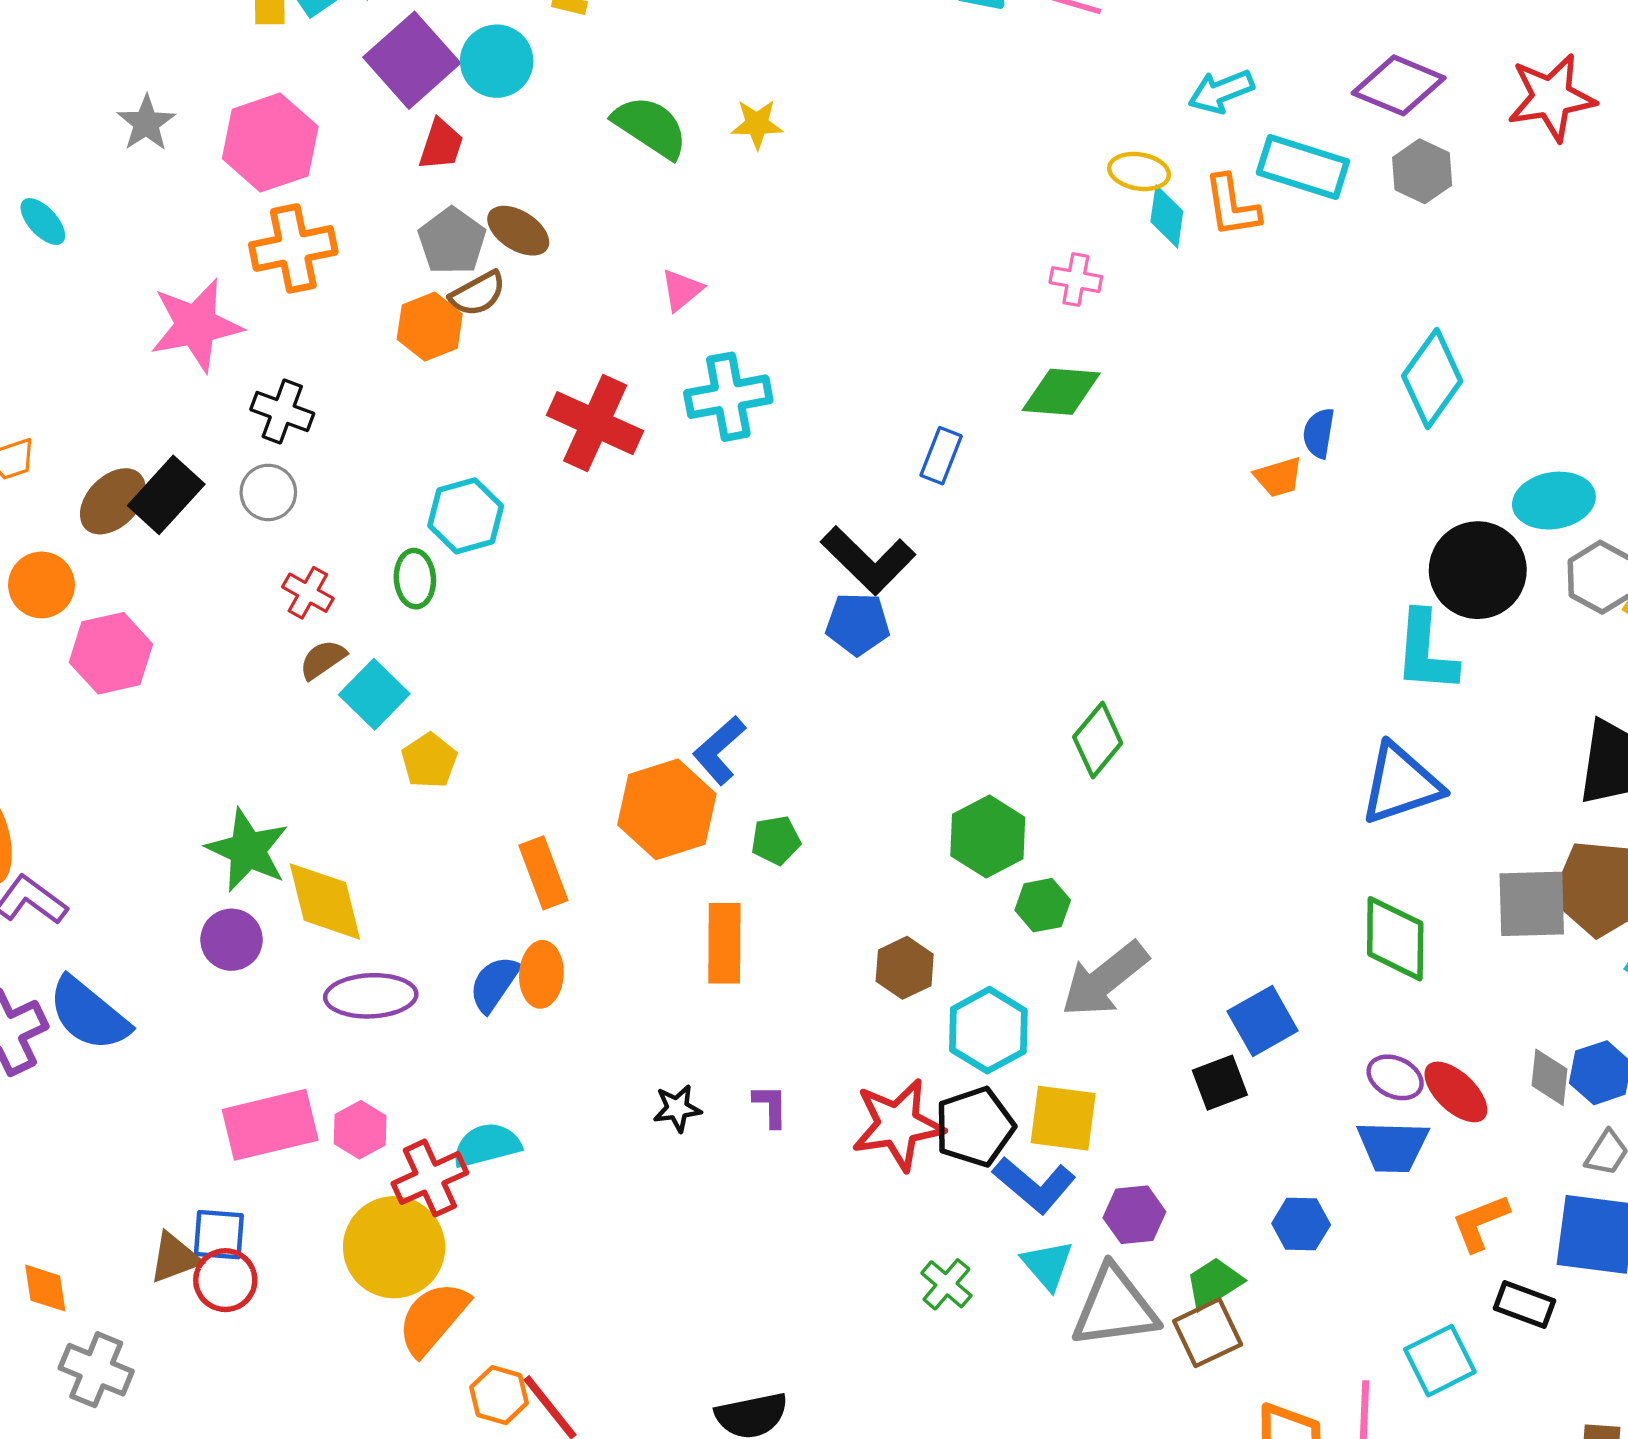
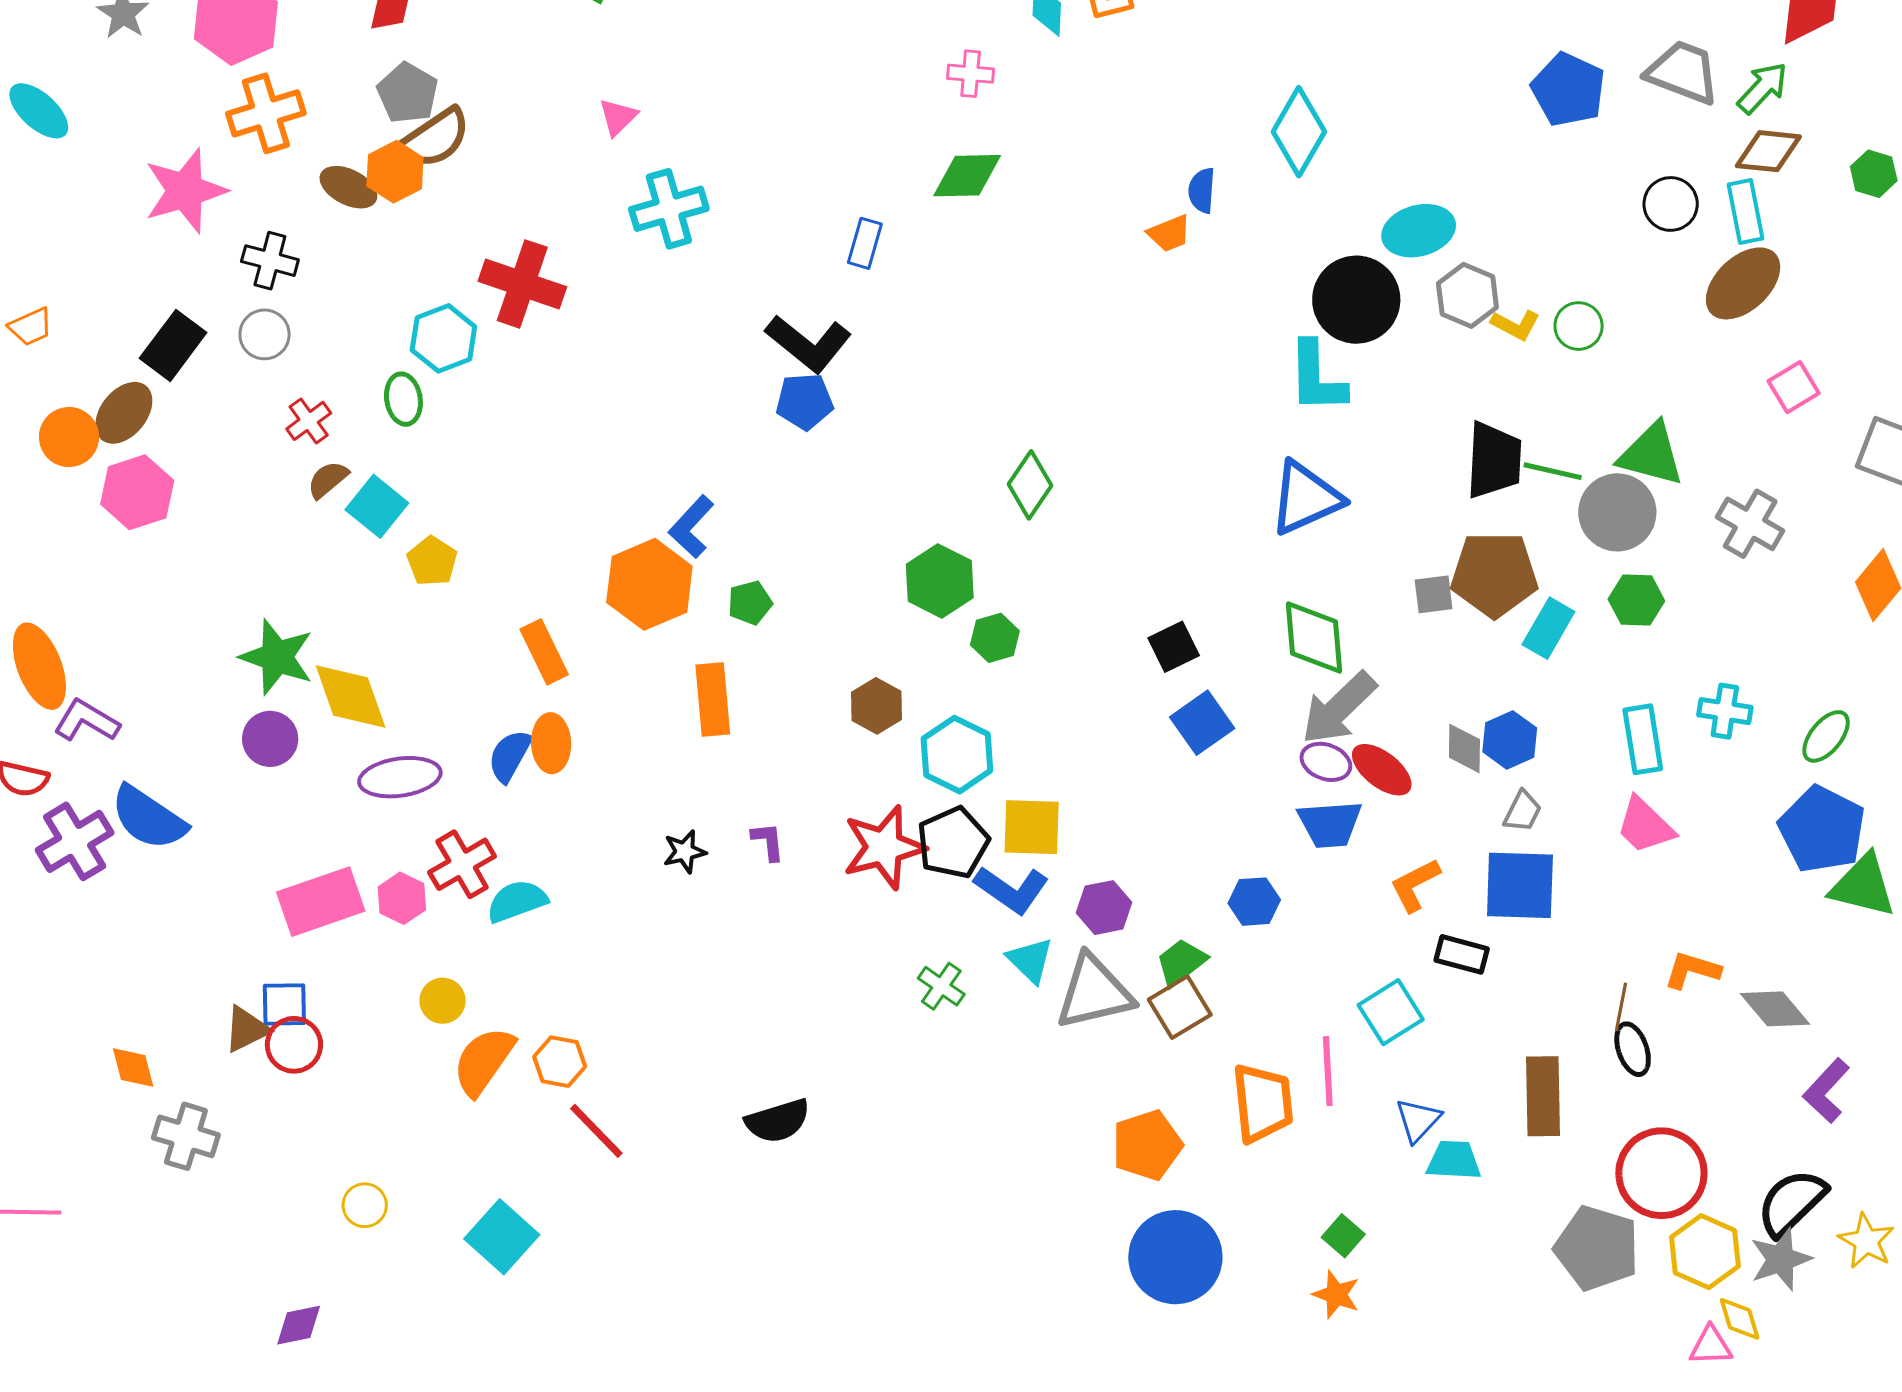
cyan ellipse: (43, 222) -> (39, 111), size x1.4
brown ellipse: (518, 231) -> (348, 187), moved
brown semicircle: (478, 294) -> (435, 138), size x1.4
red cross: (595, 423) -> (522, 284), moved
brown ellipse: (113, 501) -> (124, 413), moved
red cross: (308, 593) -> (309, 421), turned 30
gray square: (1532, 904) -> (1434, 594), size x0.6
gray arrow: (1105, 979) -> (1339, 708), moved
black square: (1220, 1083) -> (1174, 647), moved
red cross: (430, 1178) -> (462, 864), moved
yellow circle: (394, 1247) -> (443, 1001), size x0.5
orange hexagon: (499, 1395) -> (560, 1062), moved

